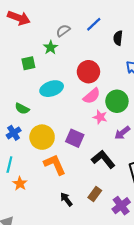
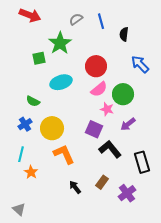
blue line: (94, 24) -> (101, 21), turned -63
gray semicircle: (63, 31) -> (76, 19), moved
green star: (51, 47) -> (60, 43), size x1.6
purple square: (75, 138) -> (94, 129), moved

